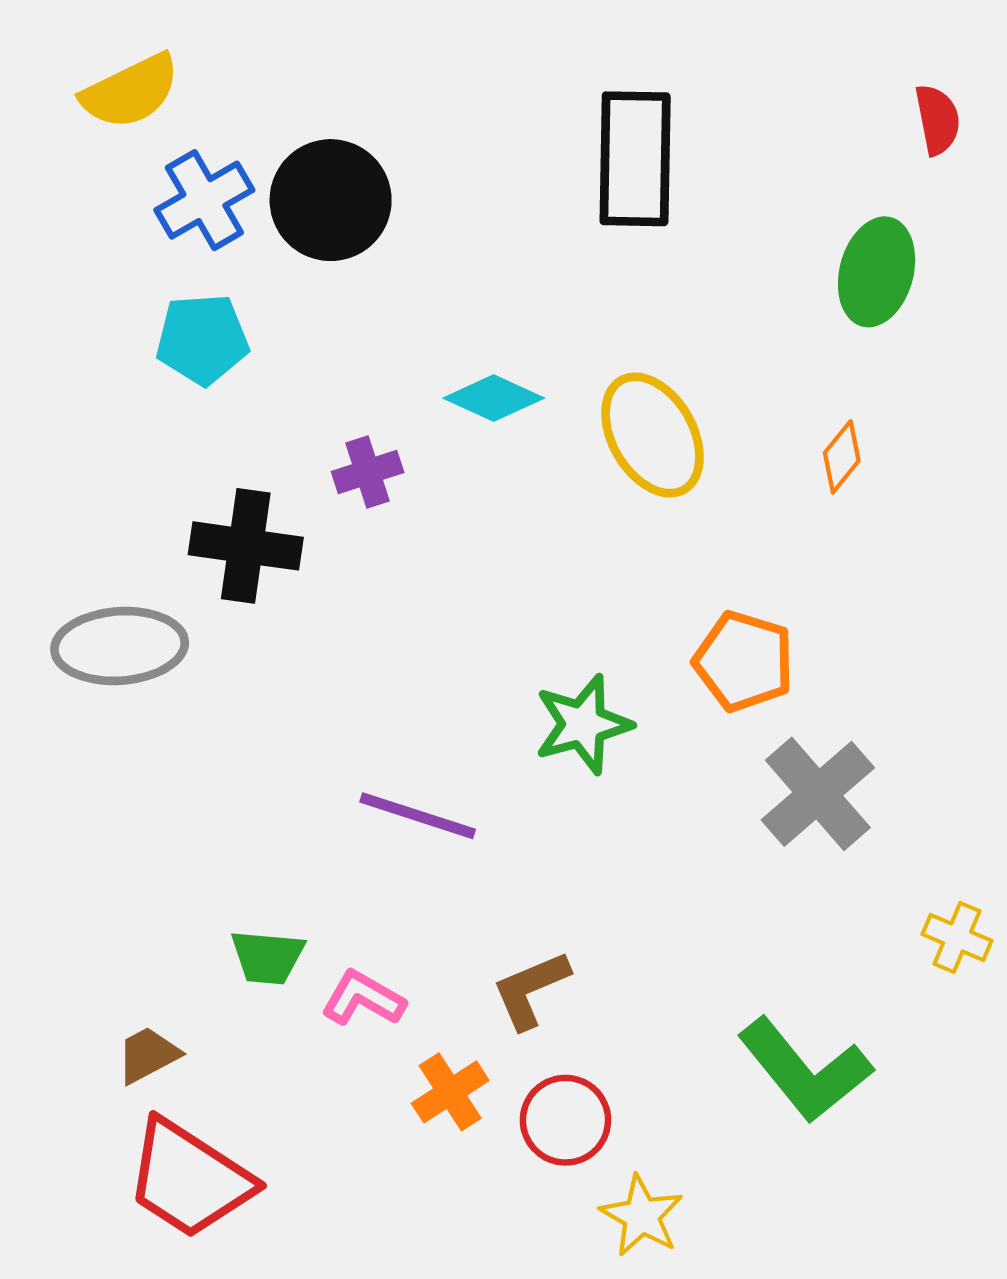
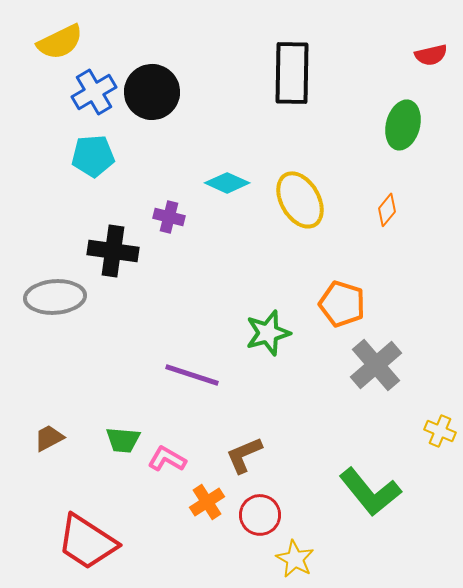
red semicircle: (937, 120) -> (431, 55), turned 88
purple cross: (368, 472) -> (169, 217), turned 32
brown trapezoid: (148, 1055) -> (49, 438), moved

